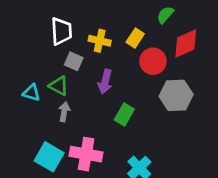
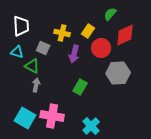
white trapezoid: (61, 31) -> (21, 26), moved
purple arrow: (105, 82) -> (74, 54), moved
cyan triangle: (31, 93) -> (17, 52), moved

